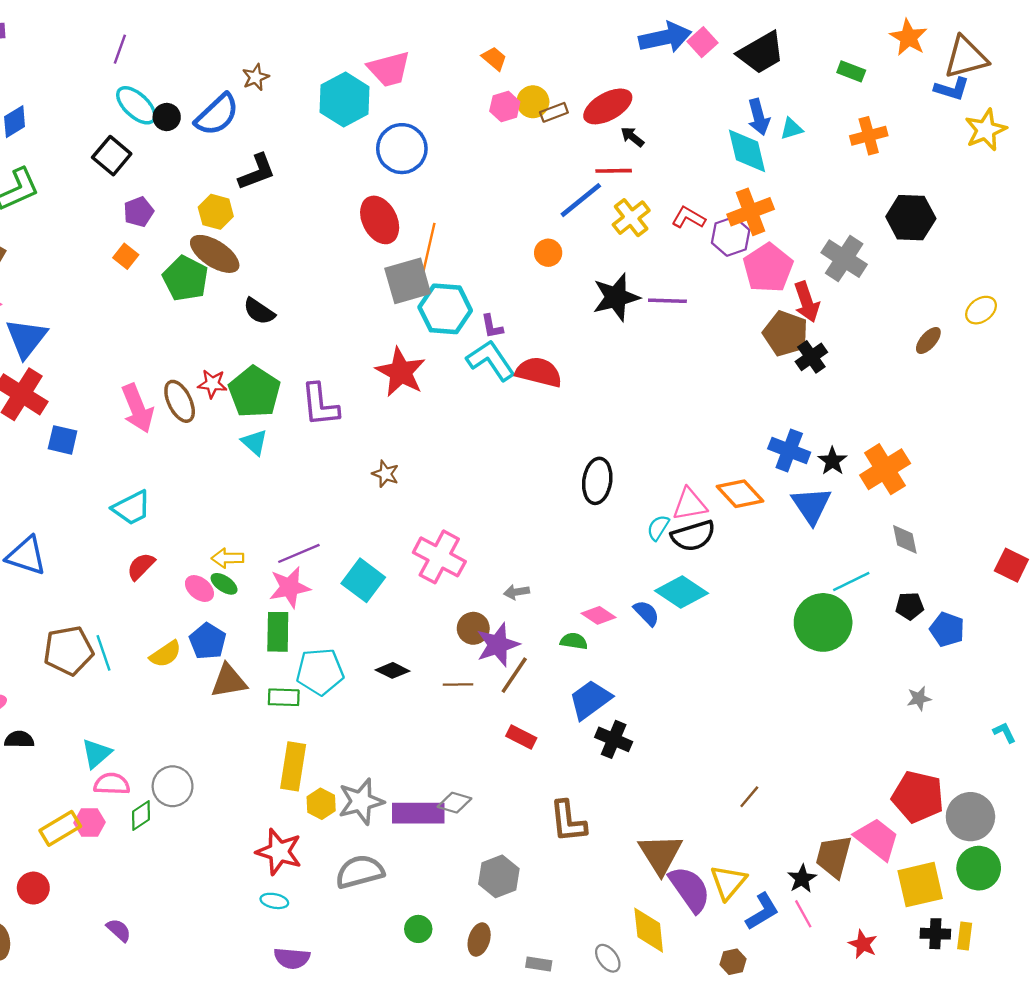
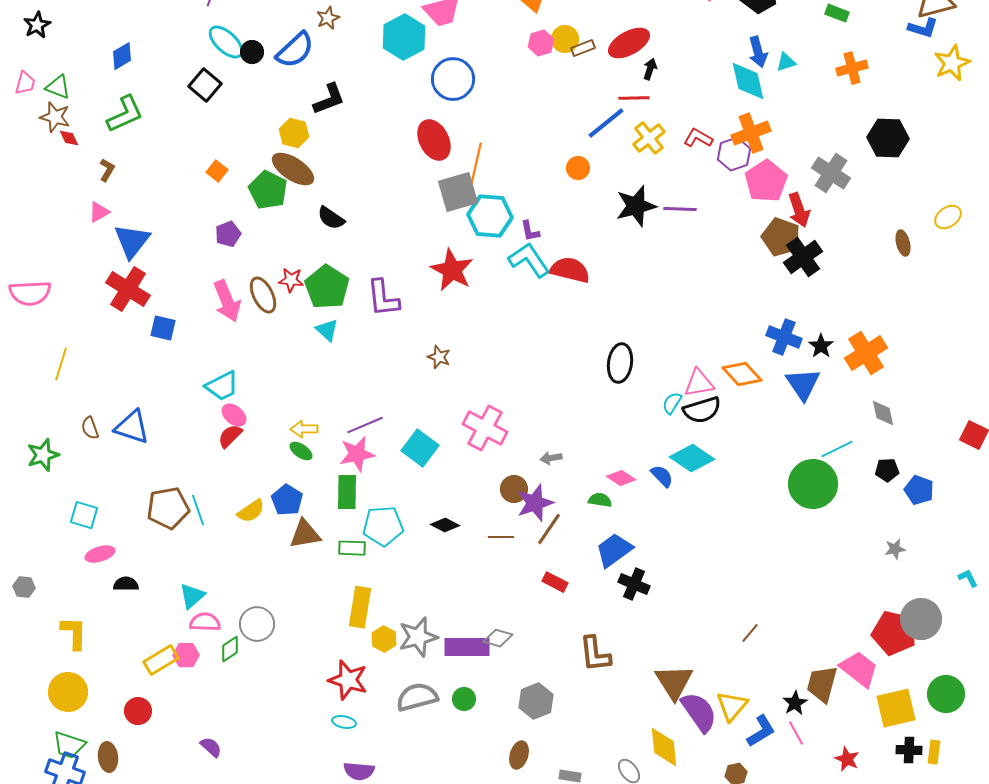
black arrow: (632, 137) -> (650, 69), turned 70
purple pentagon: (139, 212) -> (228, 234), moved
brown ellipse: (928, 340) -> (903, 243), turned -55
black cross: (811, 357) -> (803, 257), size x1.4
pink ellipse: (199, 589) -> (234, 415), moved
gray circle: (970, 817) -> (921, 619), moved
green circle: (418, 929) -> (464, 699), moved

